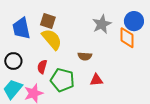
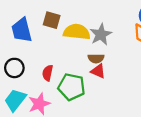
gray star: (102, 24) -> (101, 34), moved
yellow semicircle: (52, 39) -> (77, 32), moved, turned -40
red triangle: (96, 80) -> (98, 71), moved, turned 32

